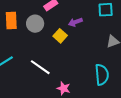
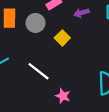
purple arrow: (75, 22) -> (82, 13), moved

